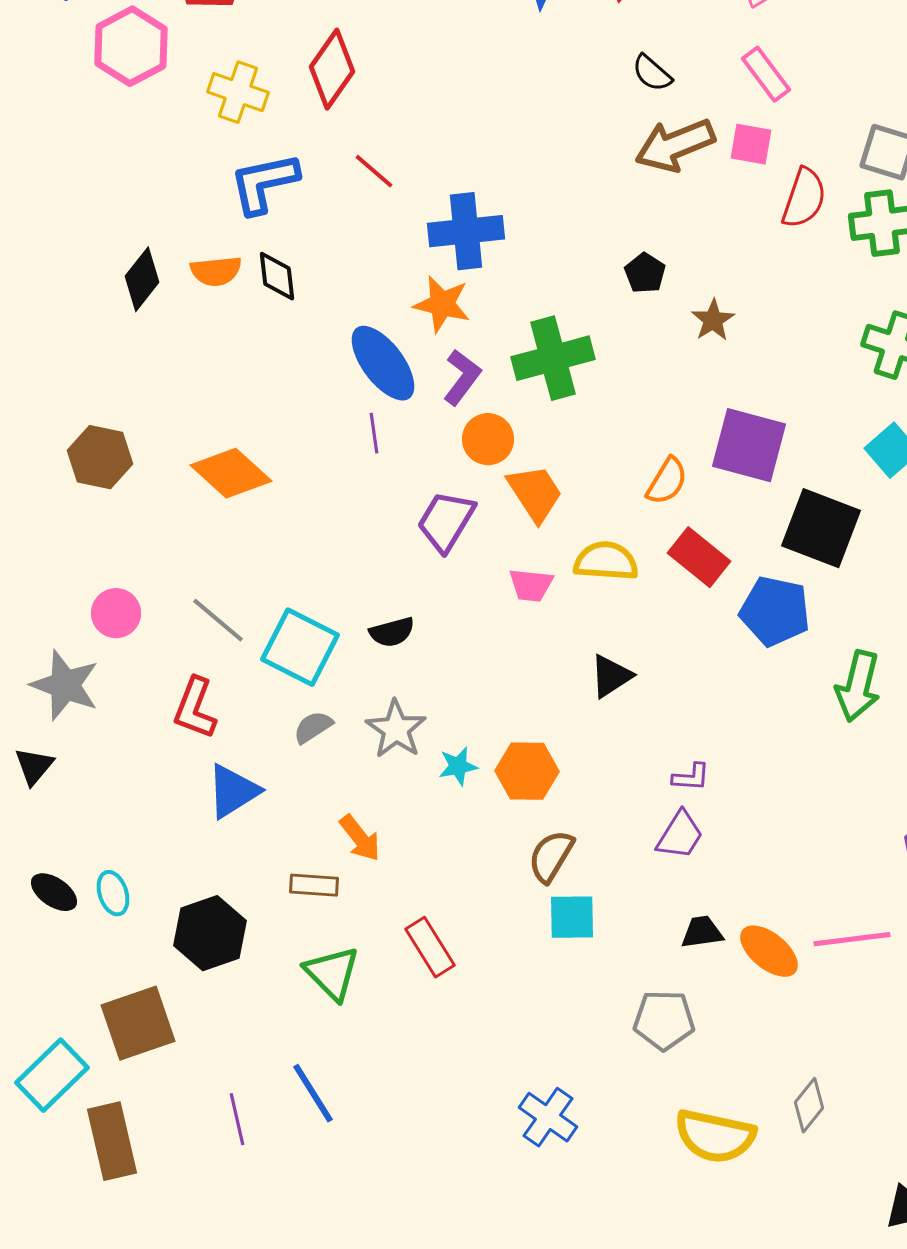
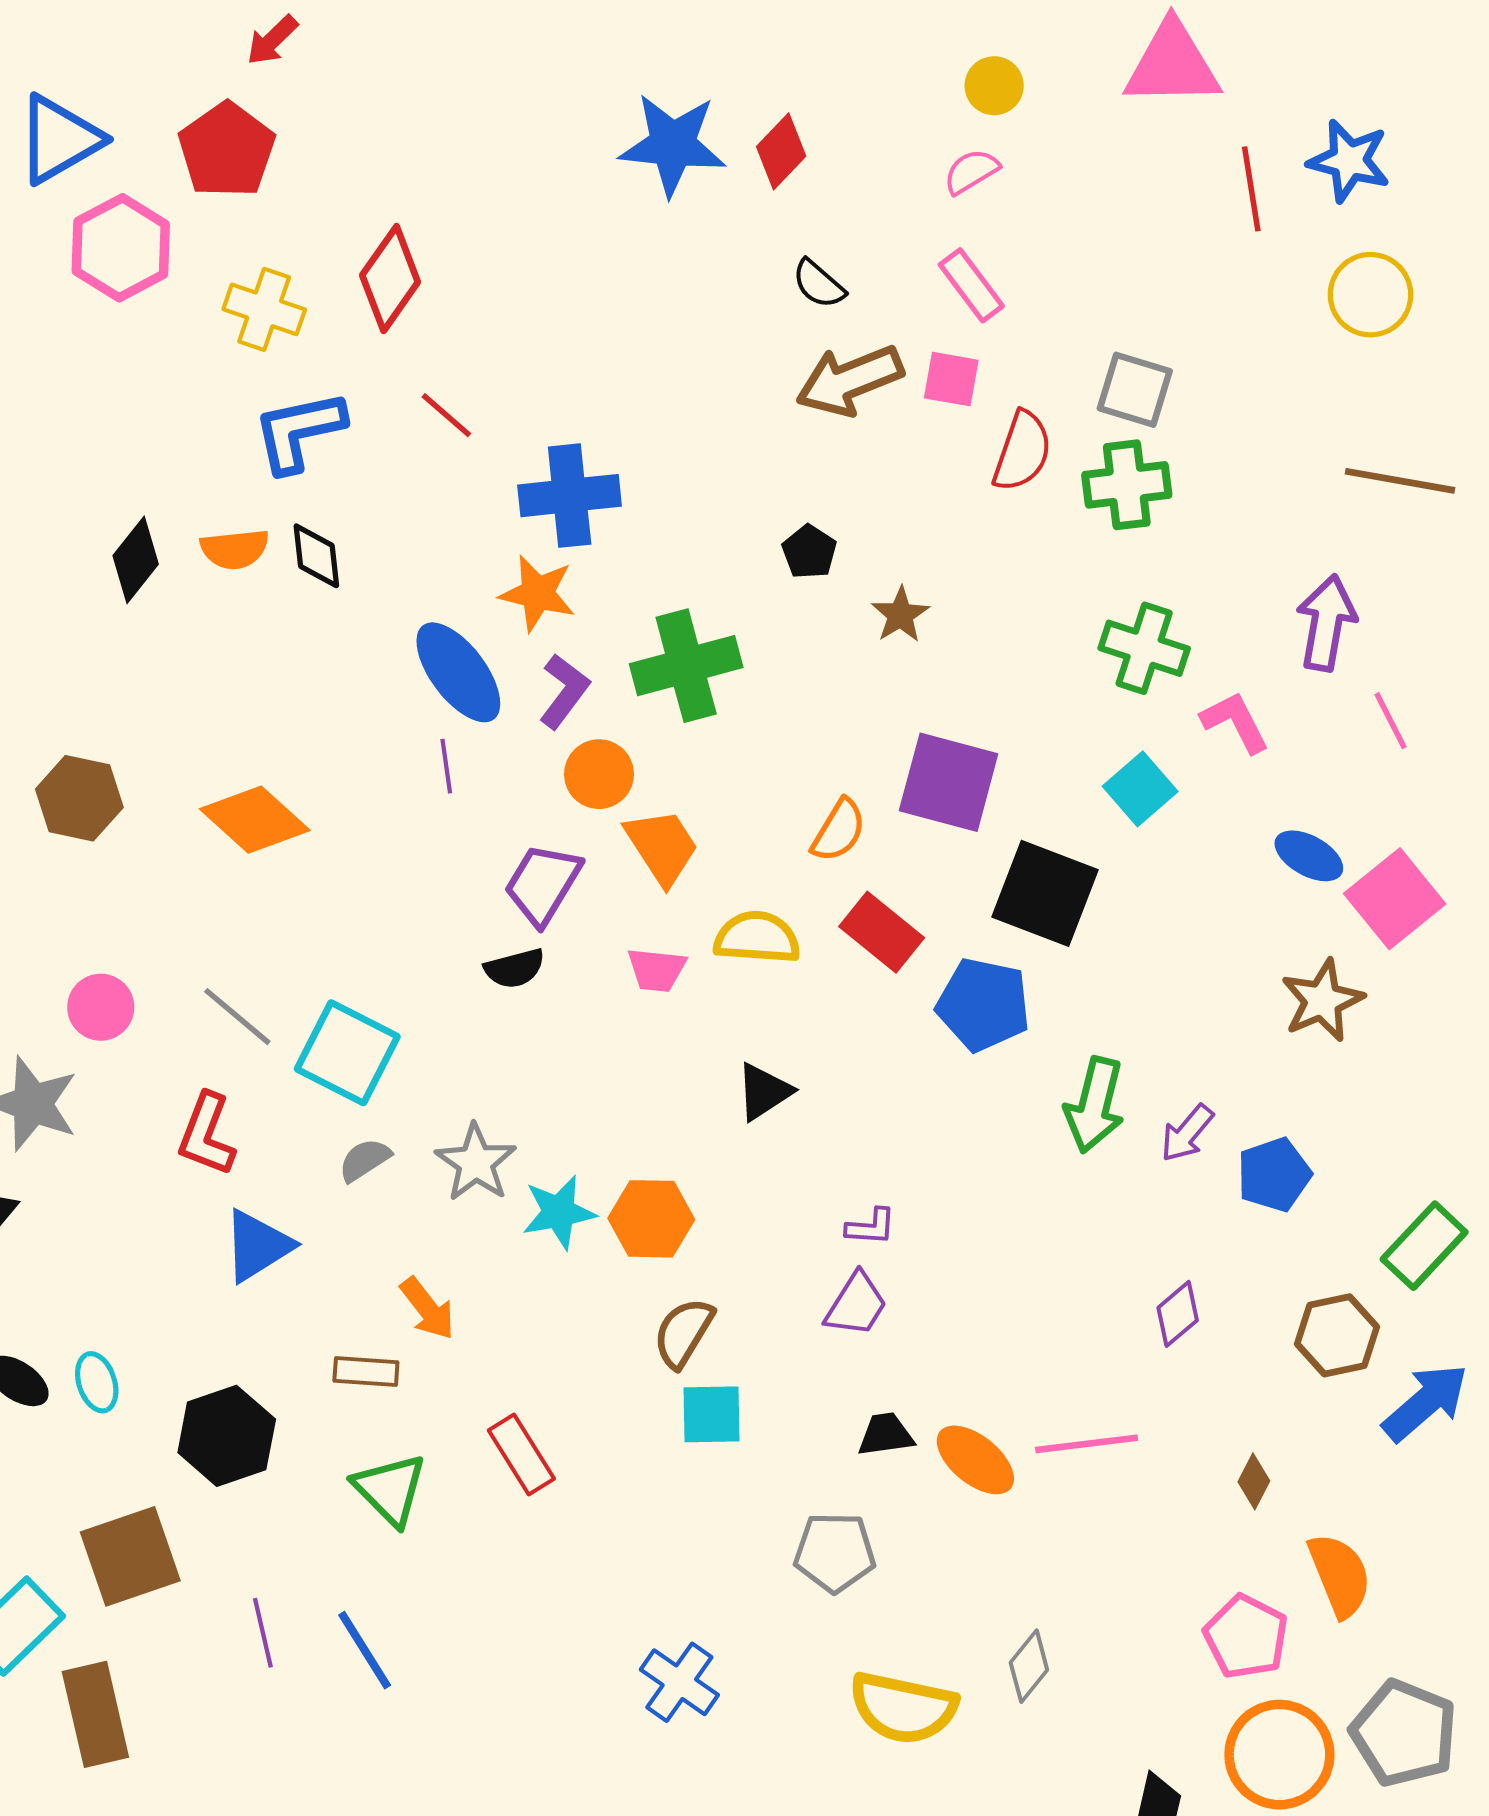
black semicircle: (392, 632) -> (515, 968), moved
cyan star: (458, 766) -> (559, 1212), size x1.4
purple line: (237, 1119) -> (263, 1633), moved

